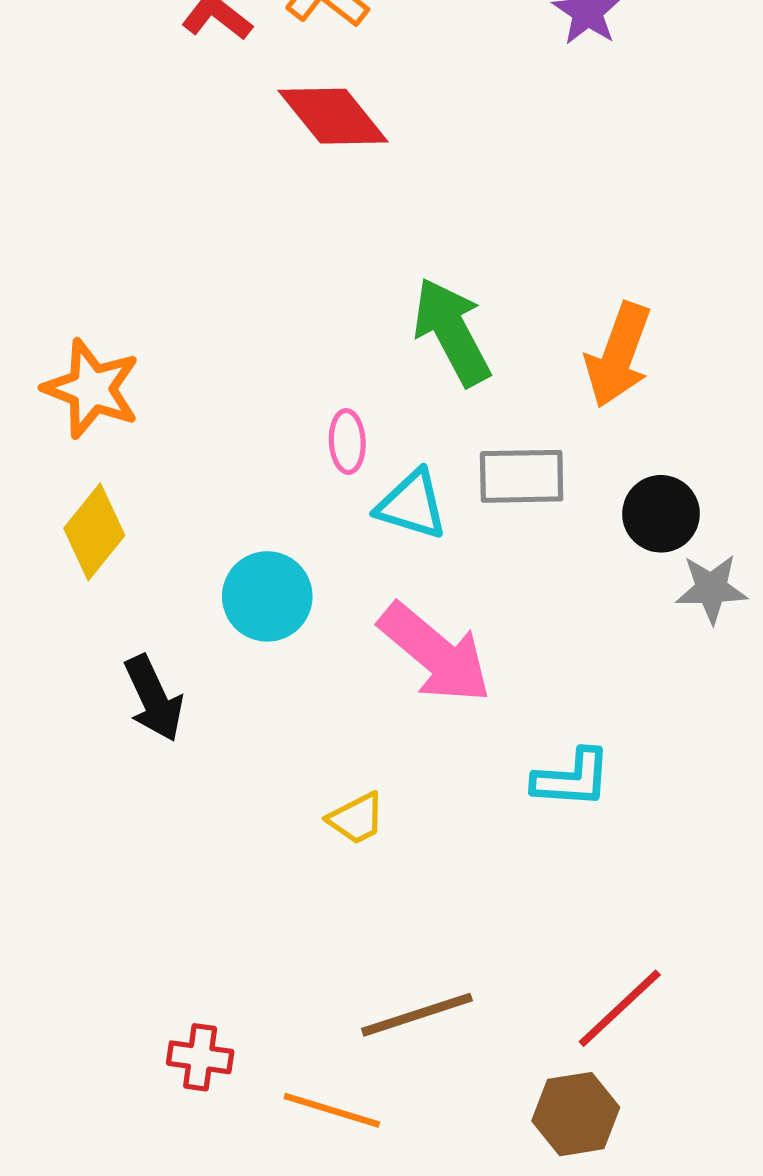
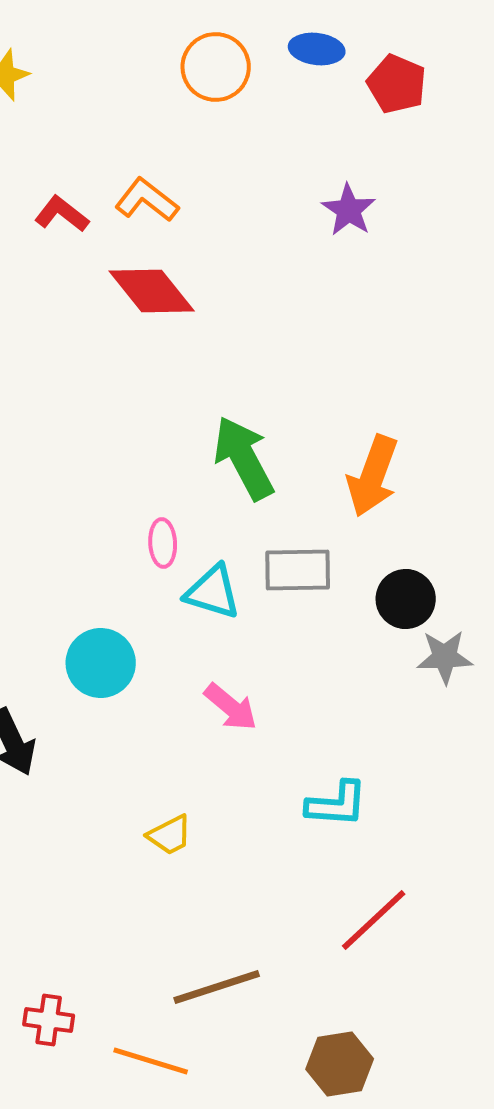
pink arrow: (435, 653) -> (231, 707), size x0.6
red line: (620, 1008) -> (374, 920), moved

